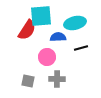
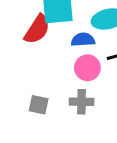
pink circle: (47, 57) -> (87, 68), moved

